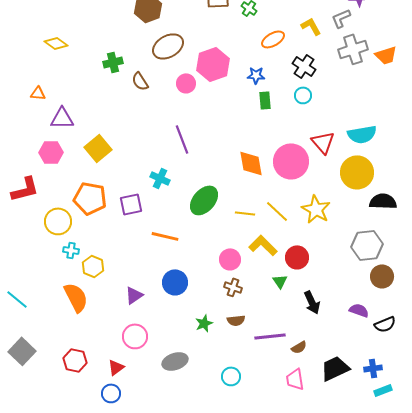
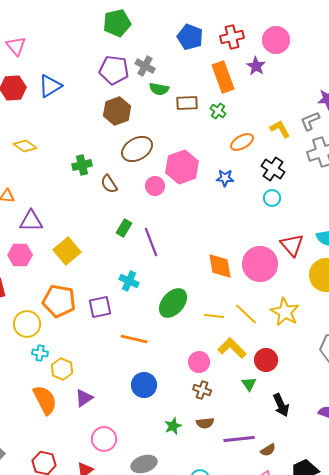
green rectangle: (265, 100) -> (124, 228), moved, turned 36
purple triangle: (134, 295) -> (84, 398), moved

